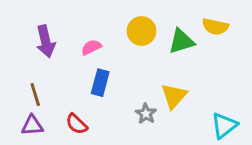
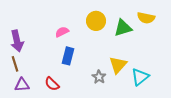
purple arrow: (46, 41) -> (17, 41), moved
brown line: (35, 94) -> (15, 64), moved
cyan triangle: (224, 125) -> (140, 77), moved

